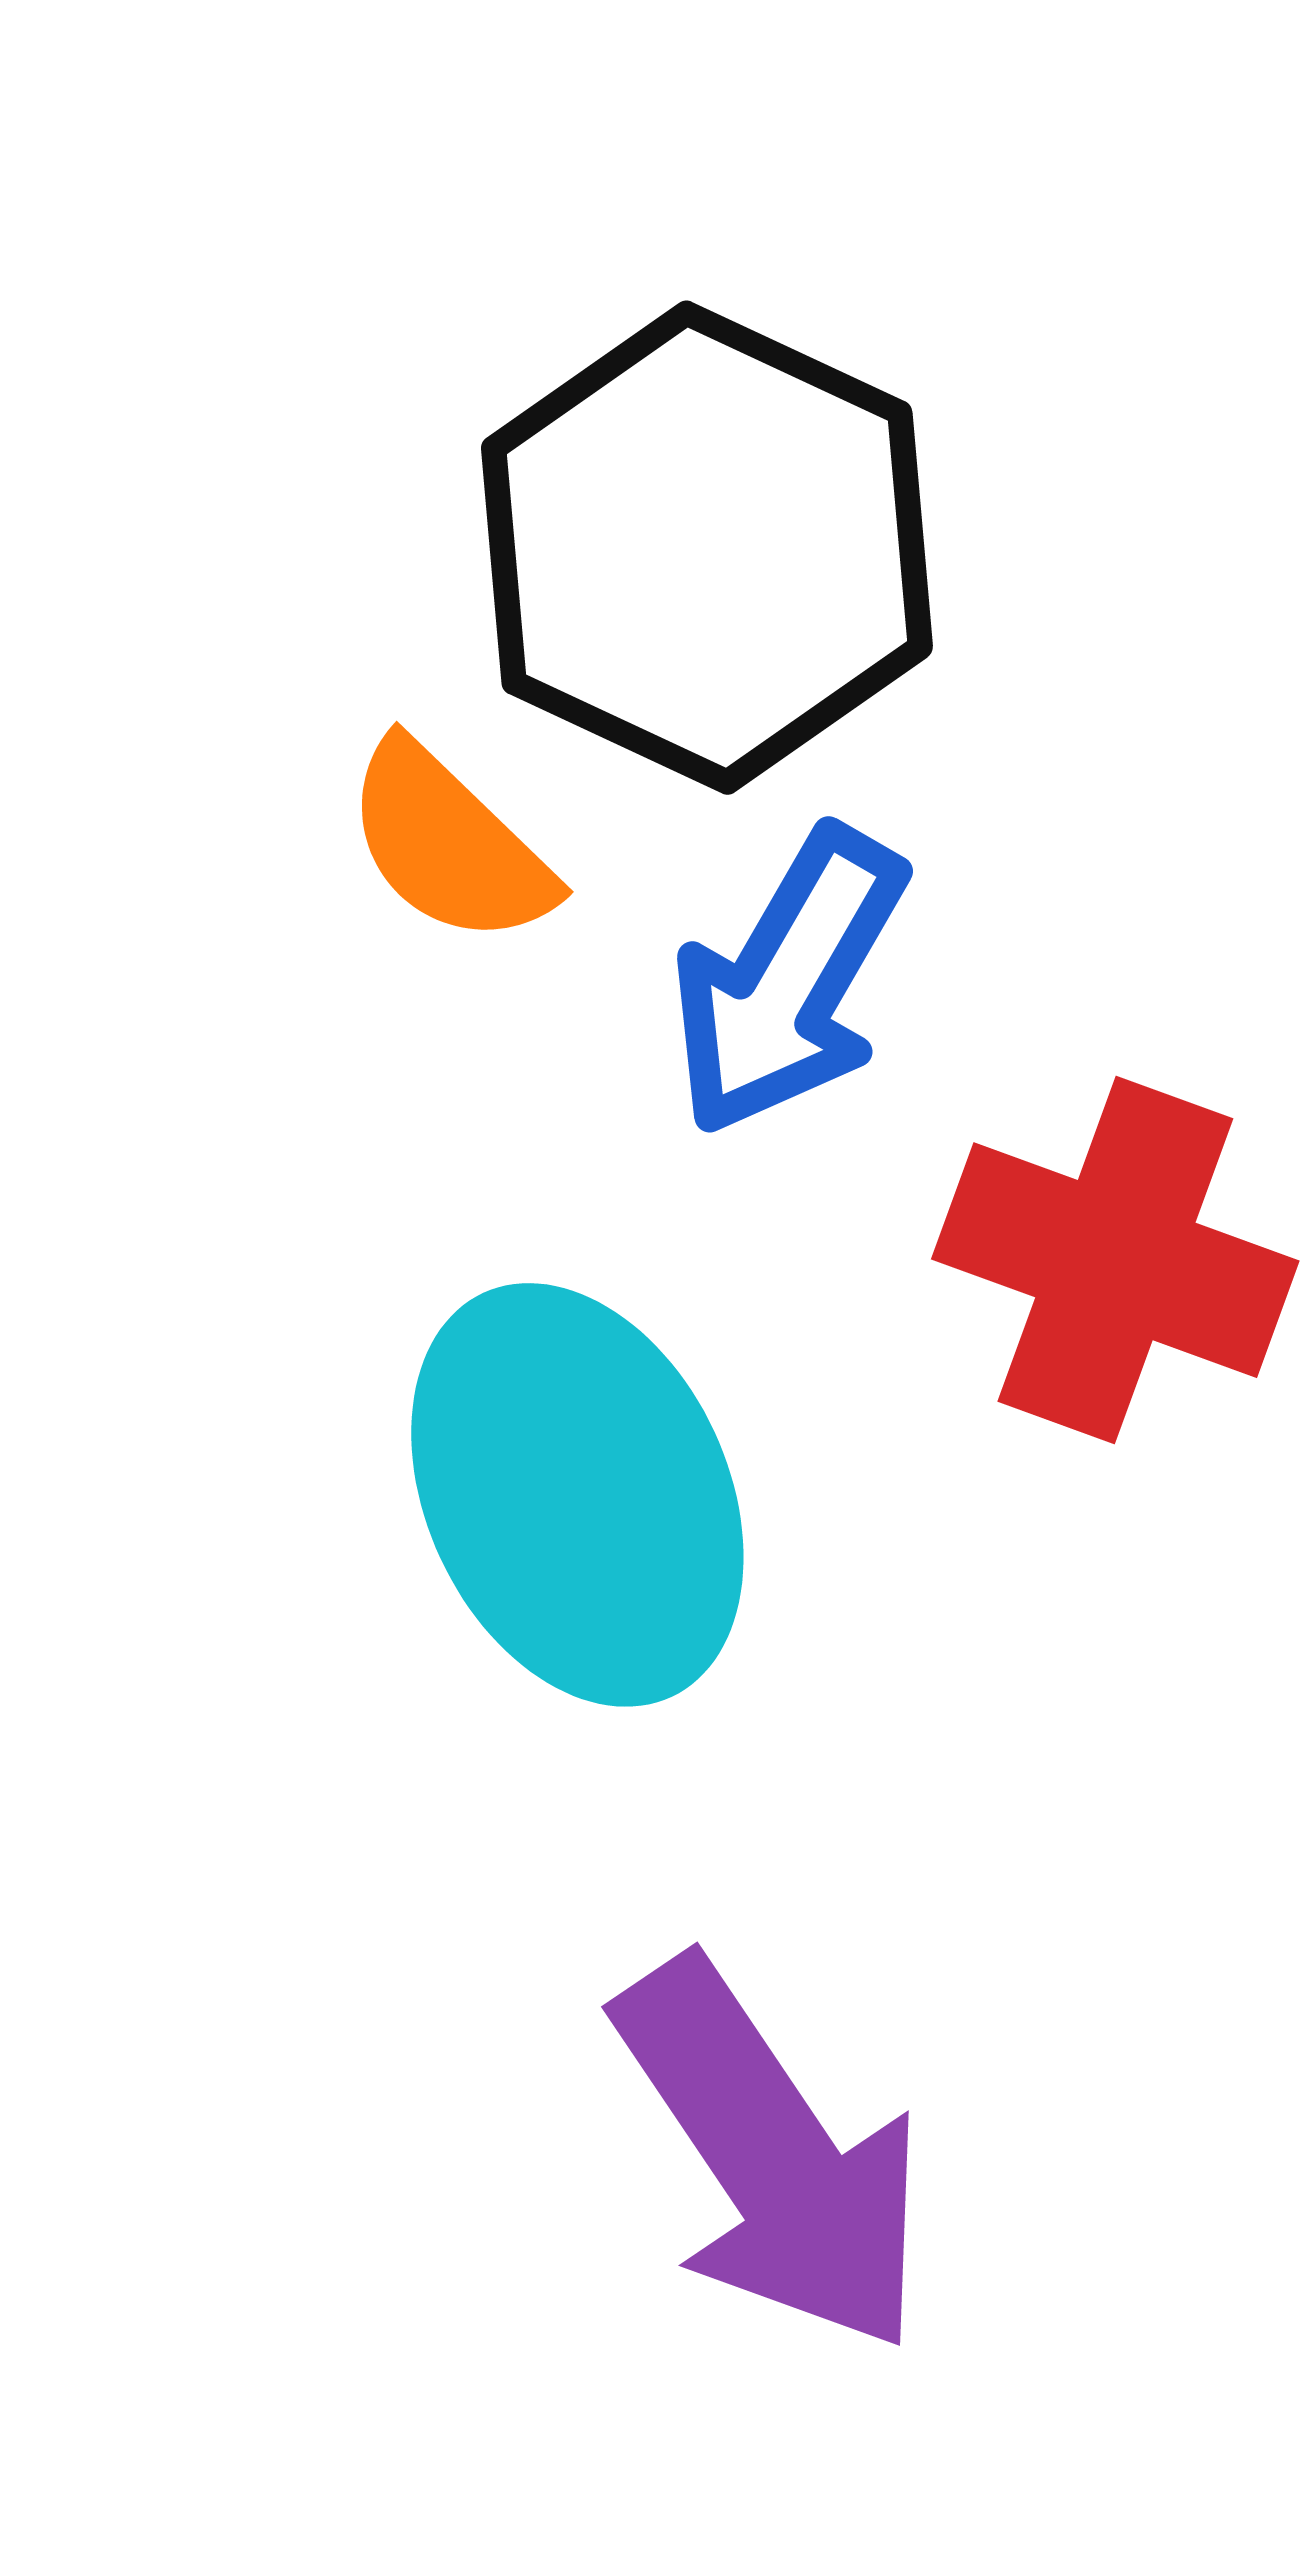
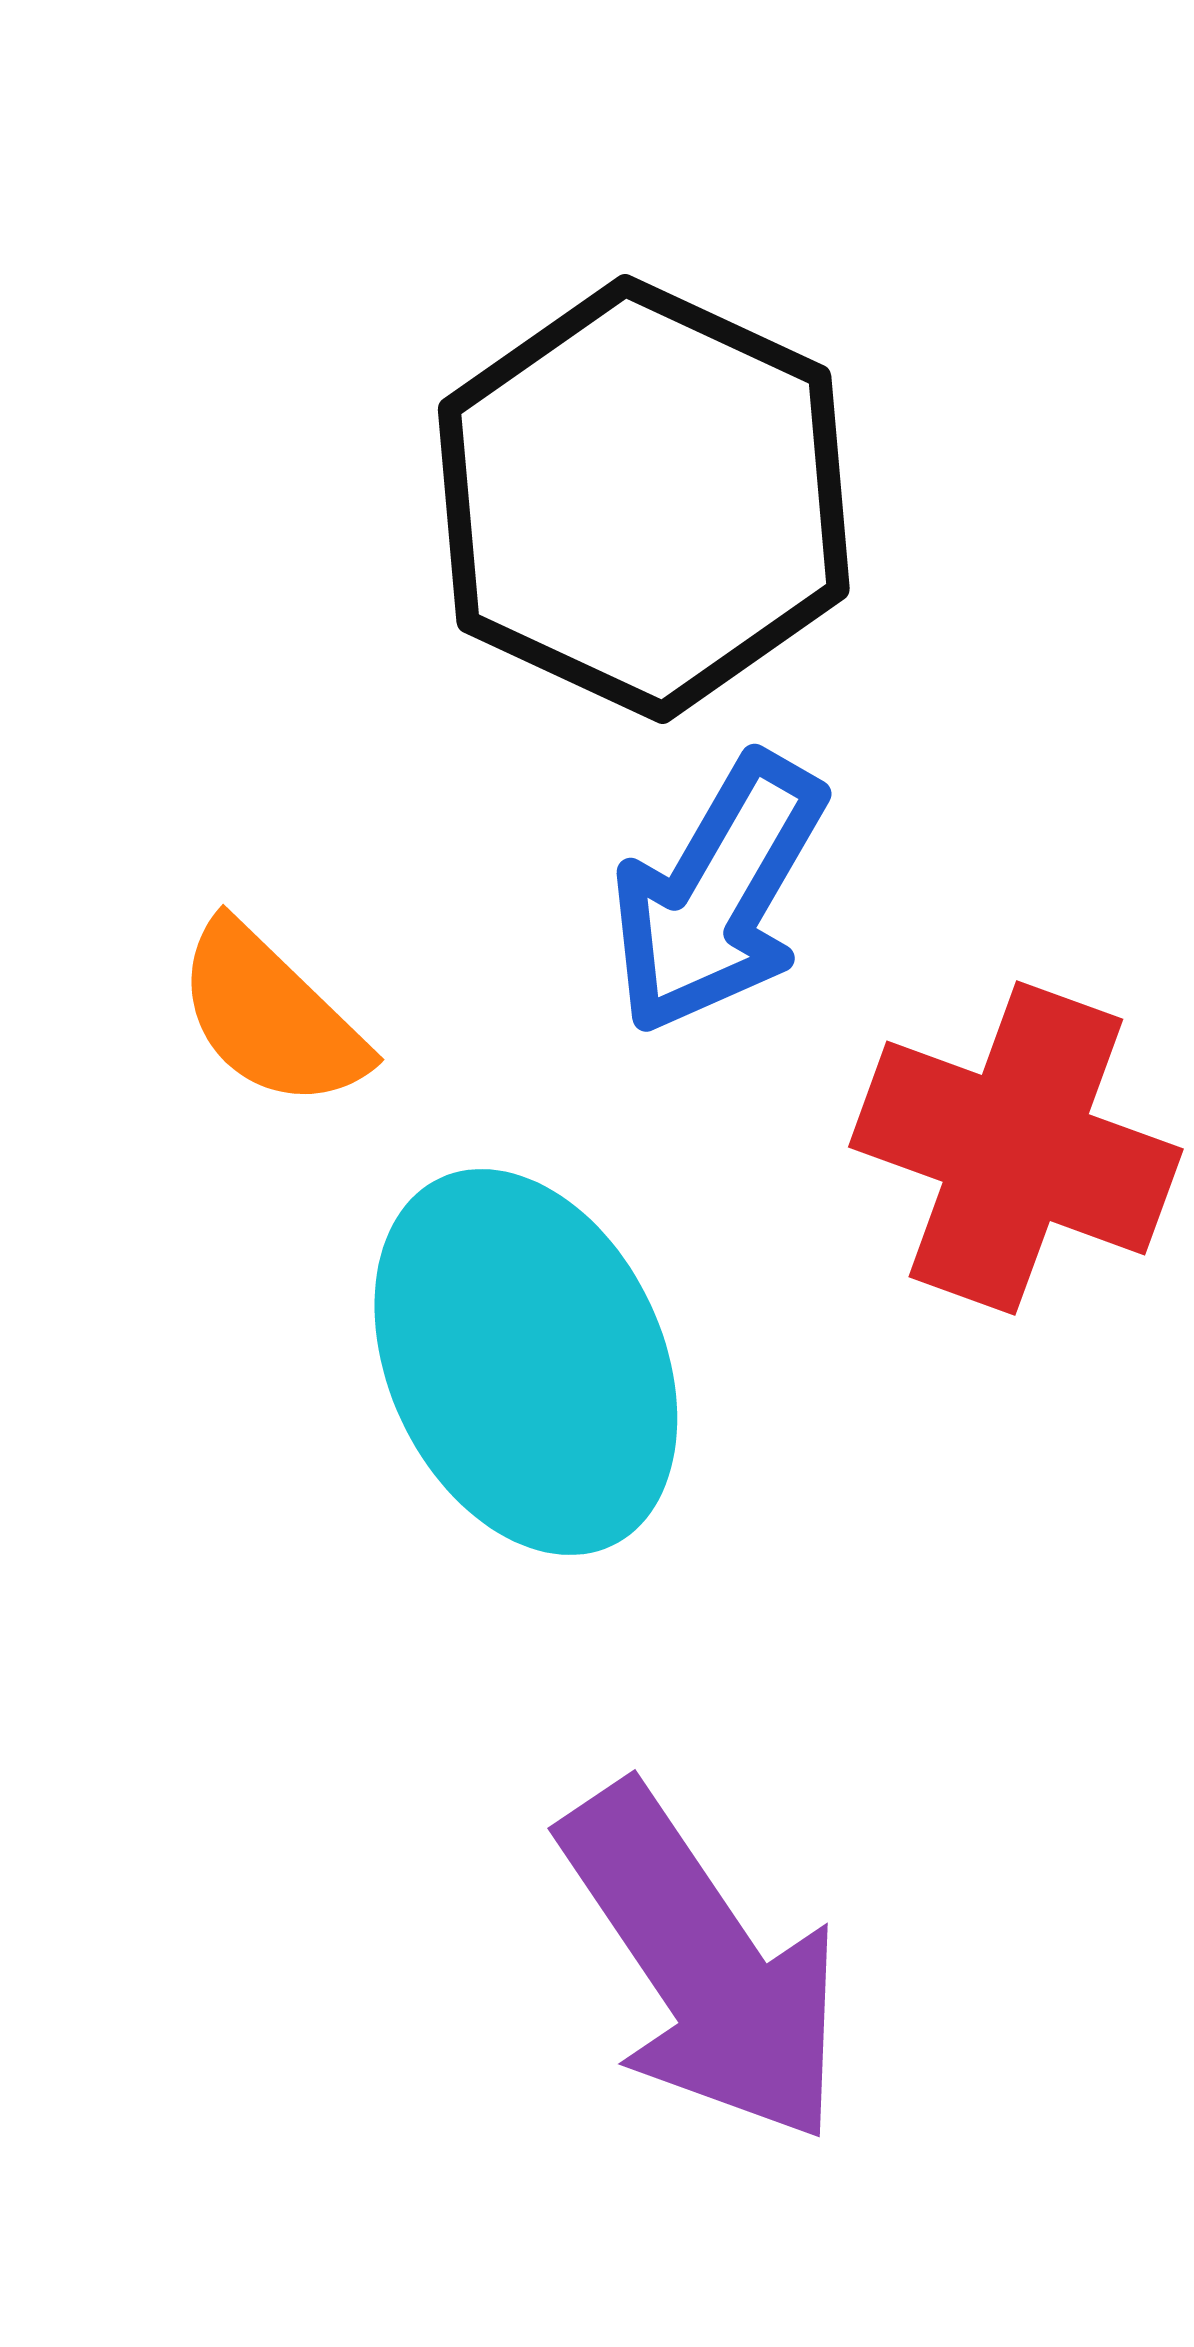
orange semicircle: (449, 844) -> (271, 1016), moved

